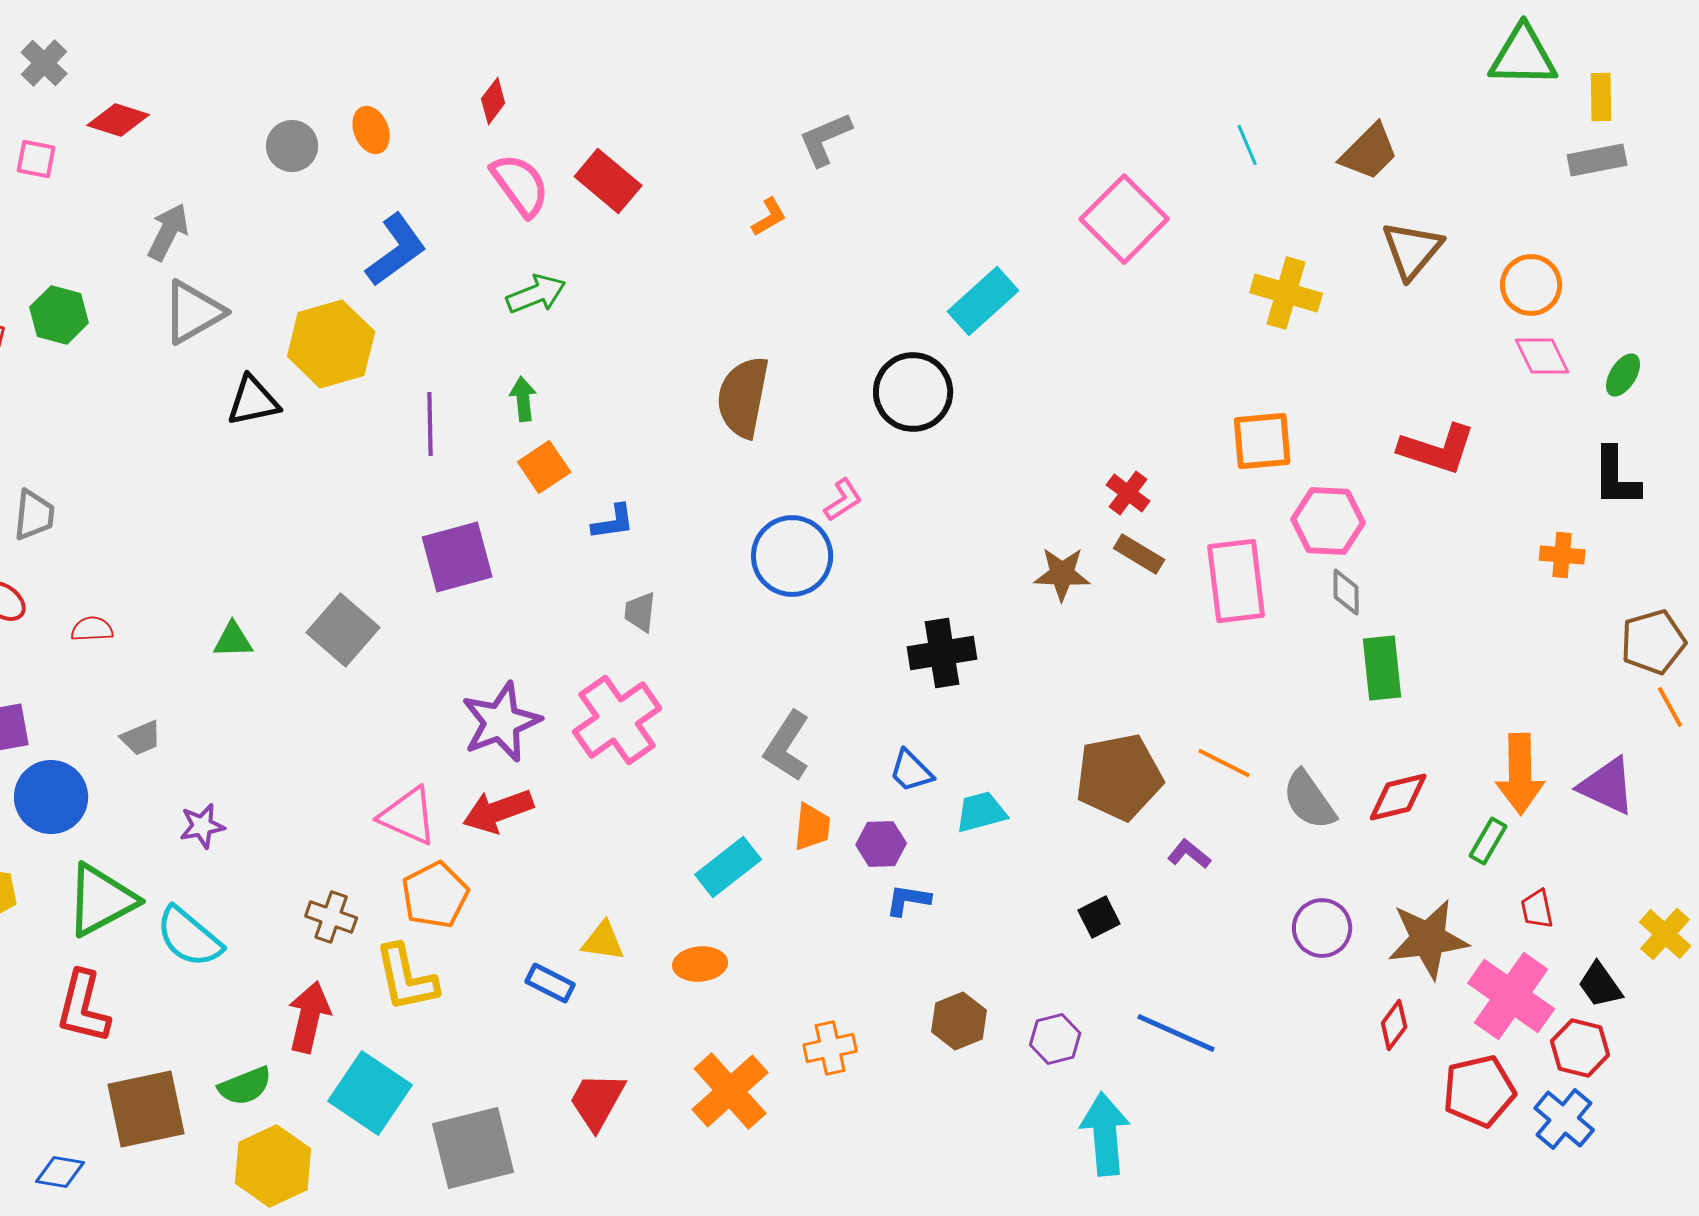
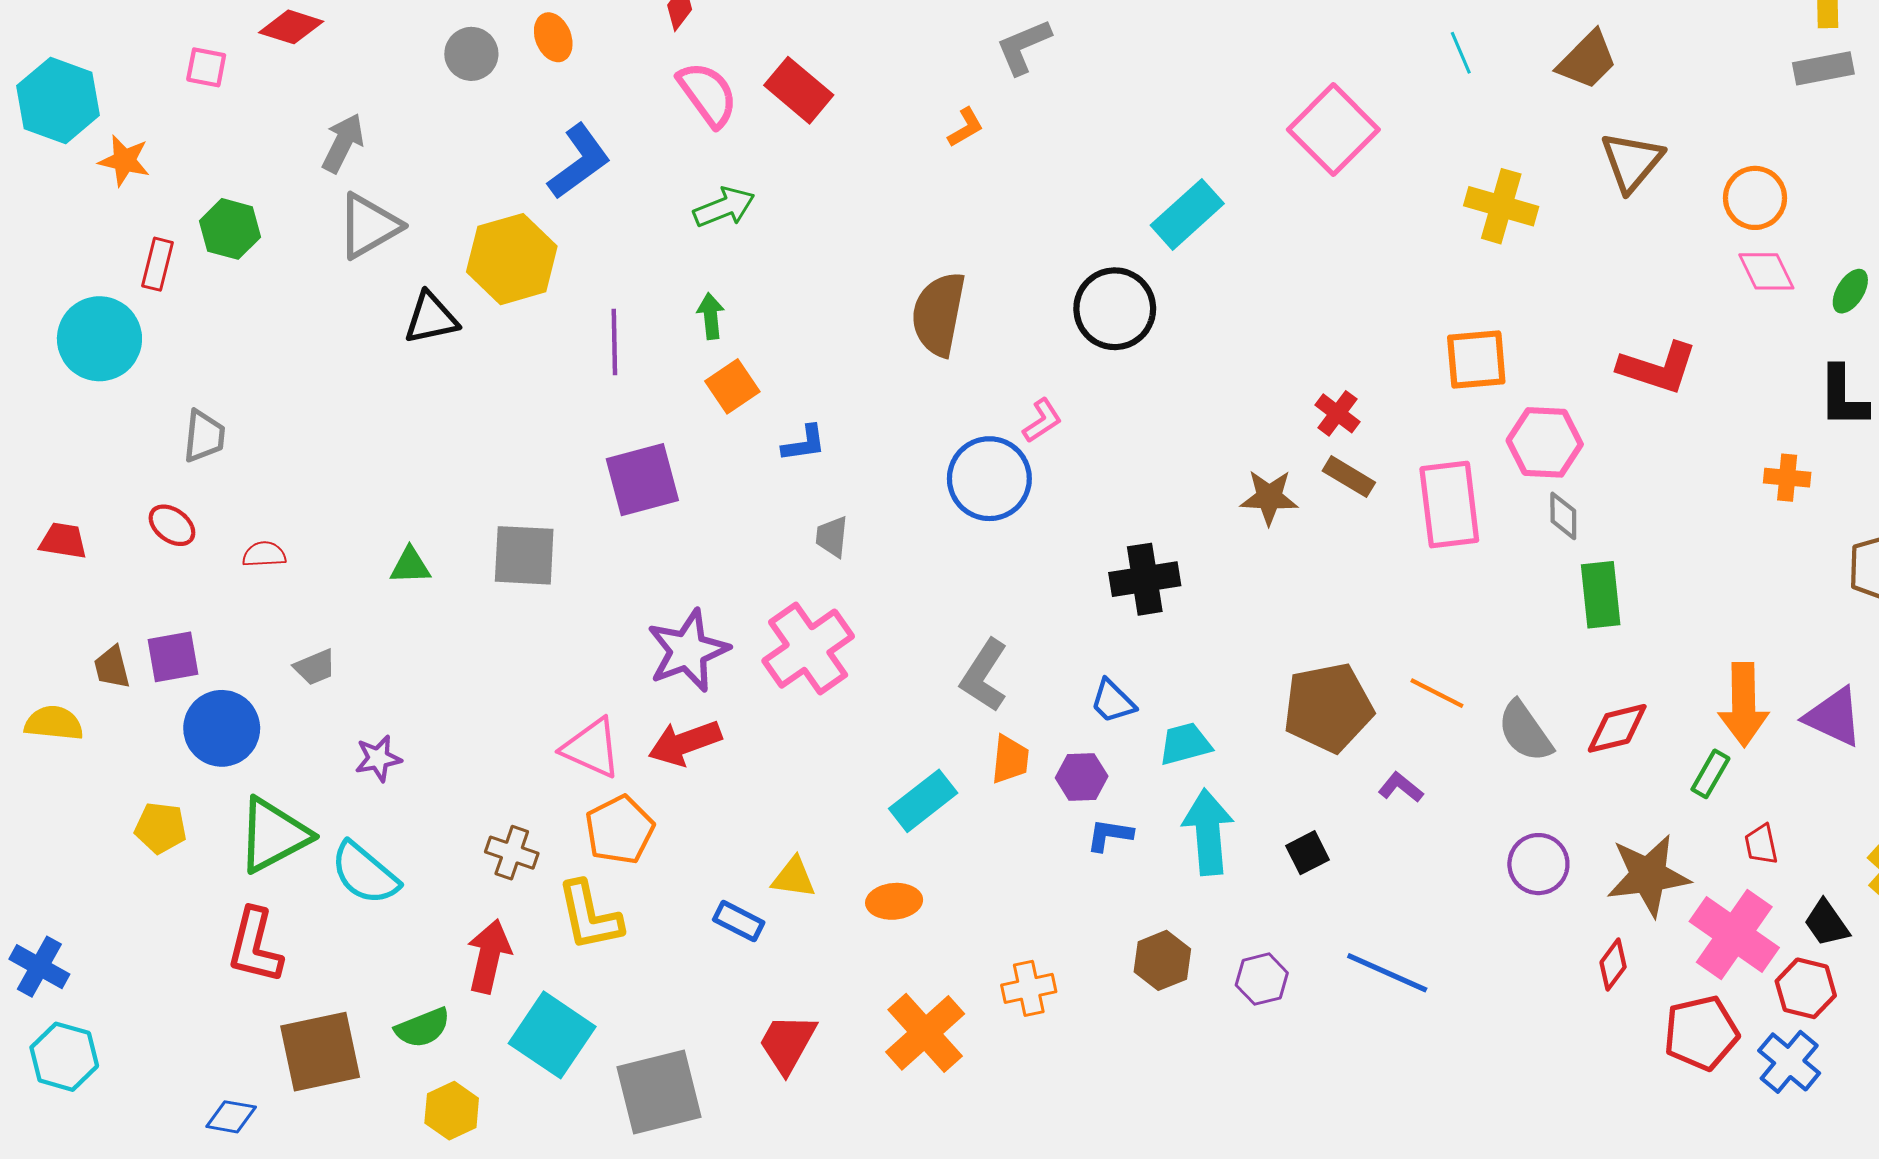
gray square: (343, 630) -> (524, 555), turned -38
cyan arrow: (1105, 1134) -> (1208, 832), moved
yellow hexagon: (273, 1166) -> (452, 1111), size x0.7

